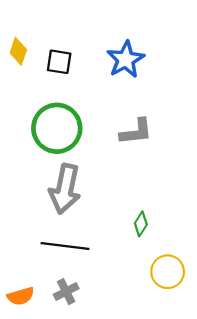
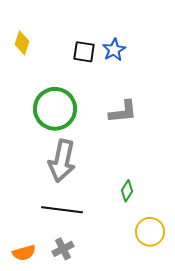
blue star: (126, 59) -> (114, 50), size x0.7
black square: (59, 62) -> (84, 52), moved

